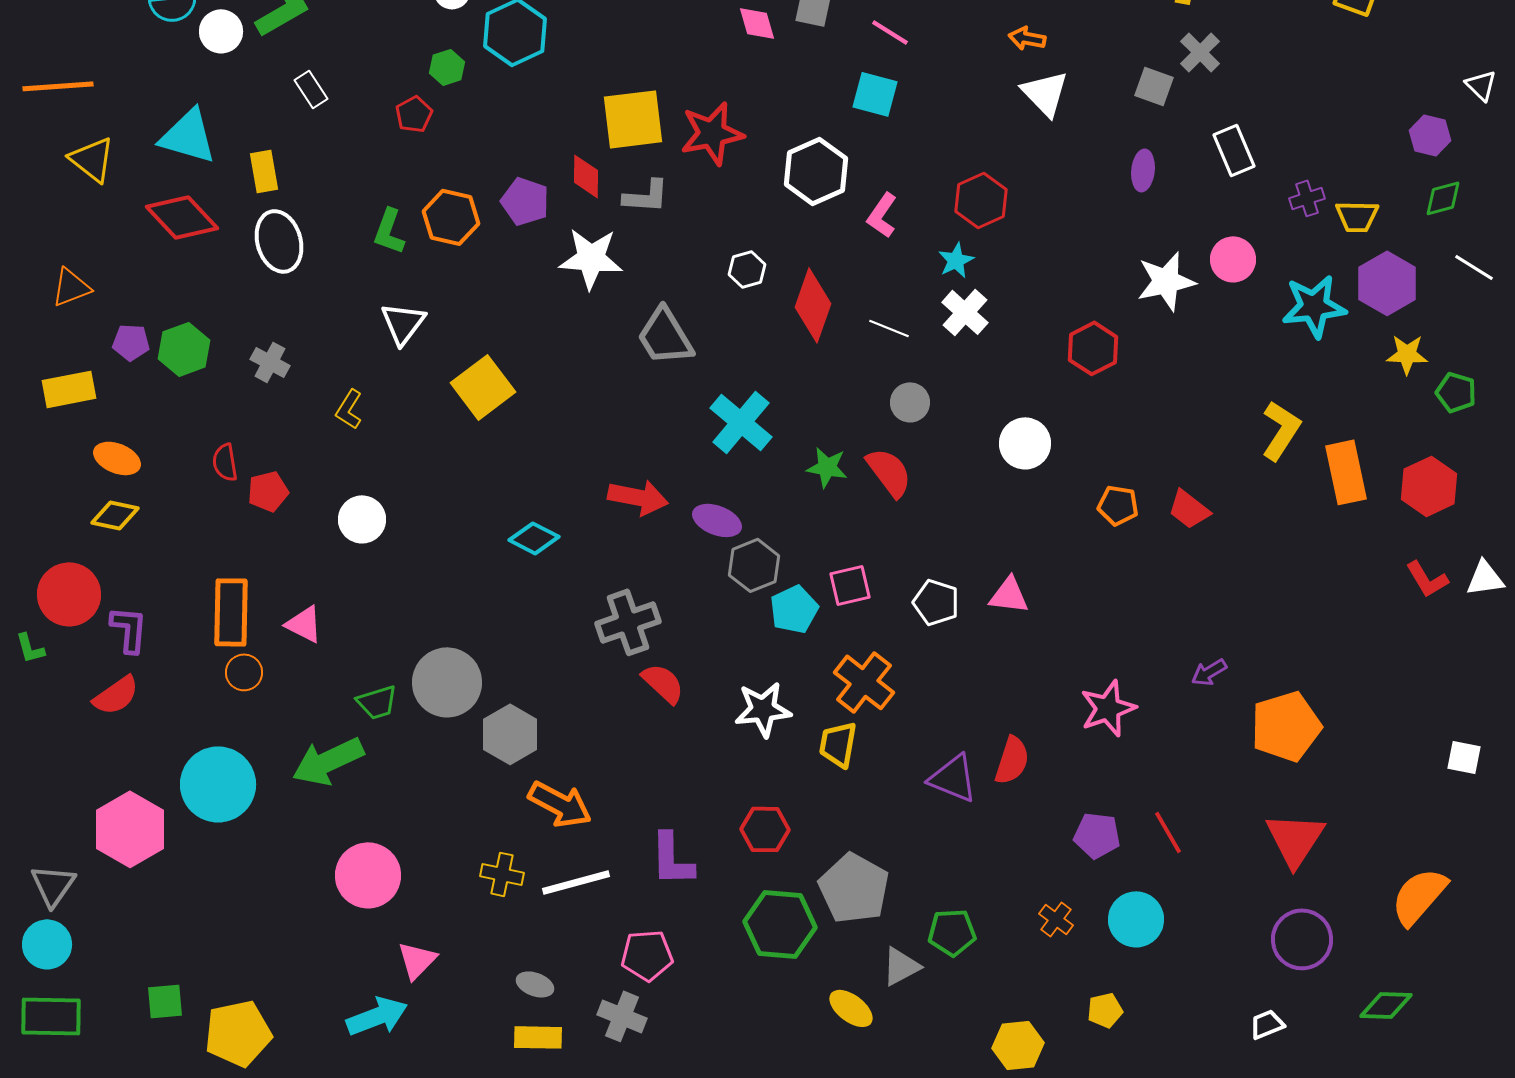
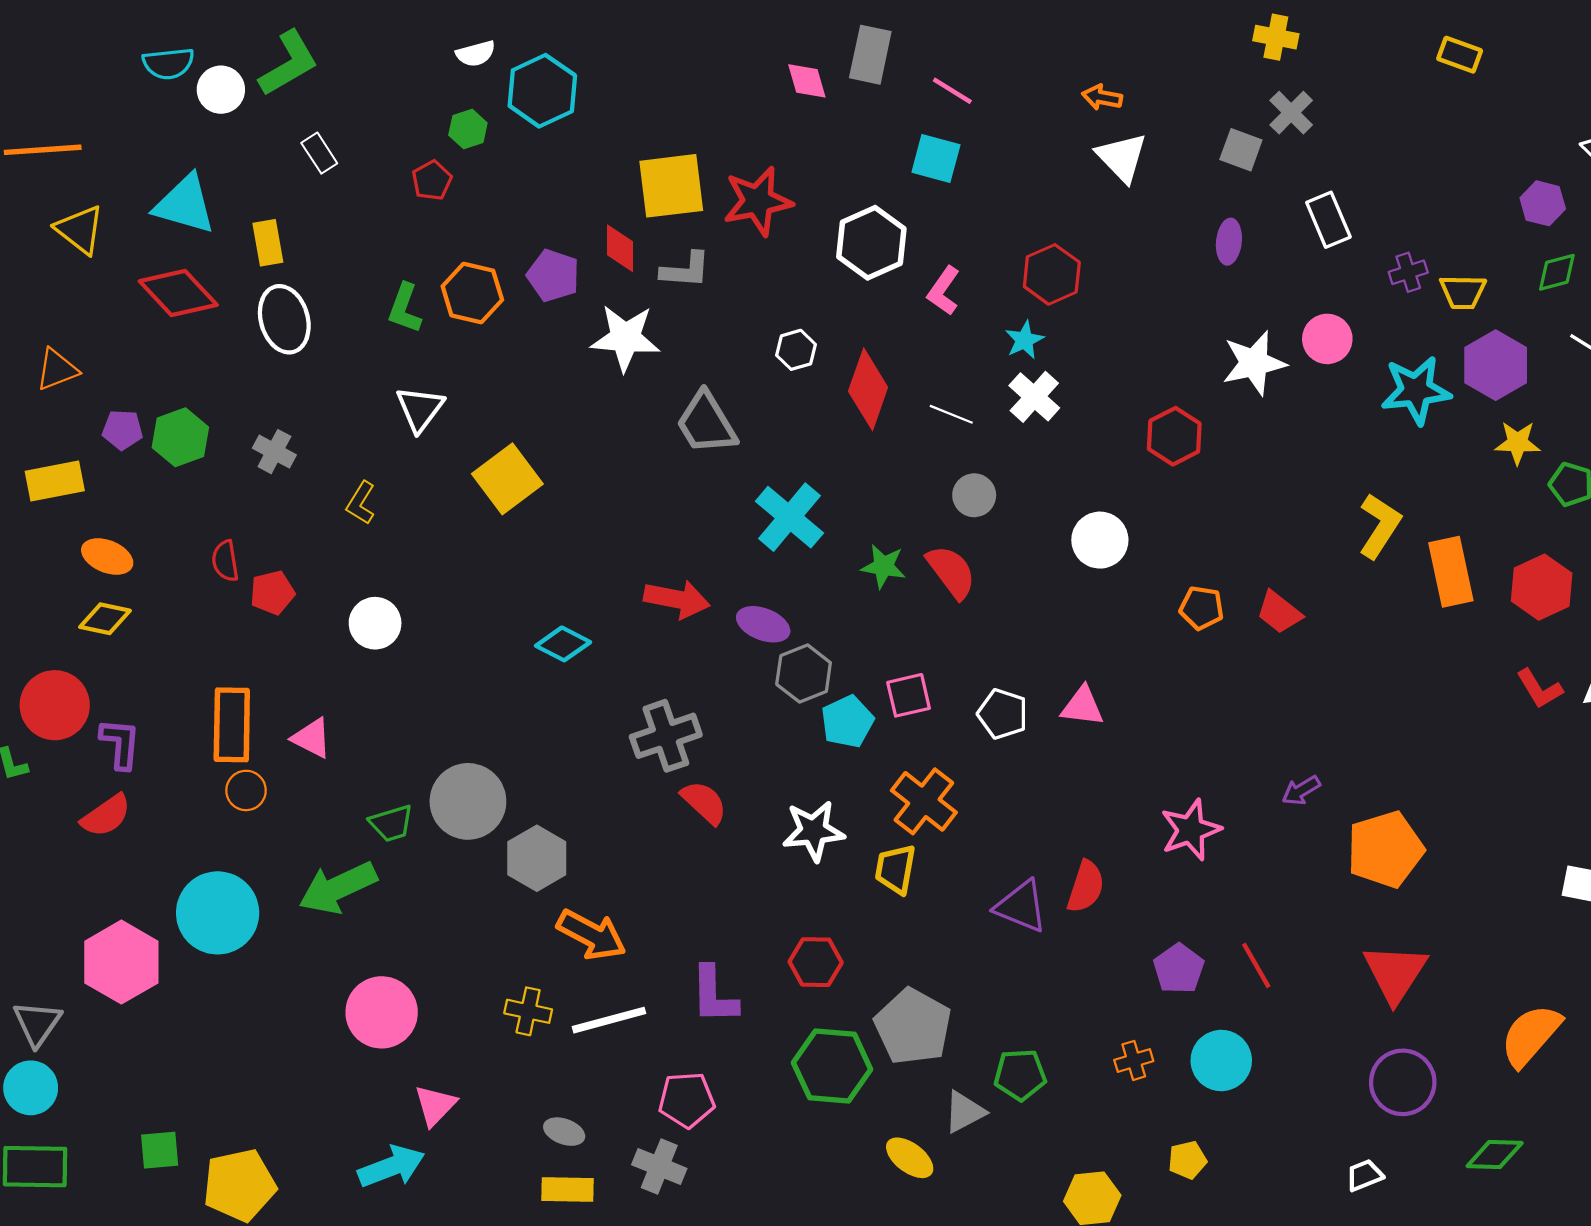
purple pentagon: (1097, 835) -> (1179, 969), turned 30
orange cross: (1056, 919) -> (1134, 1060), turned 36

